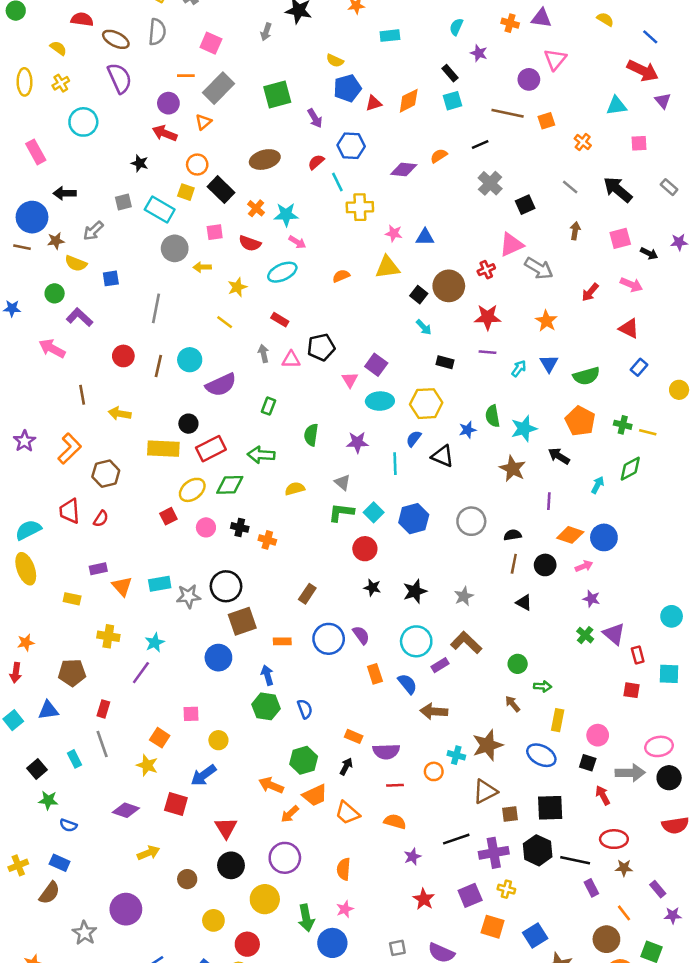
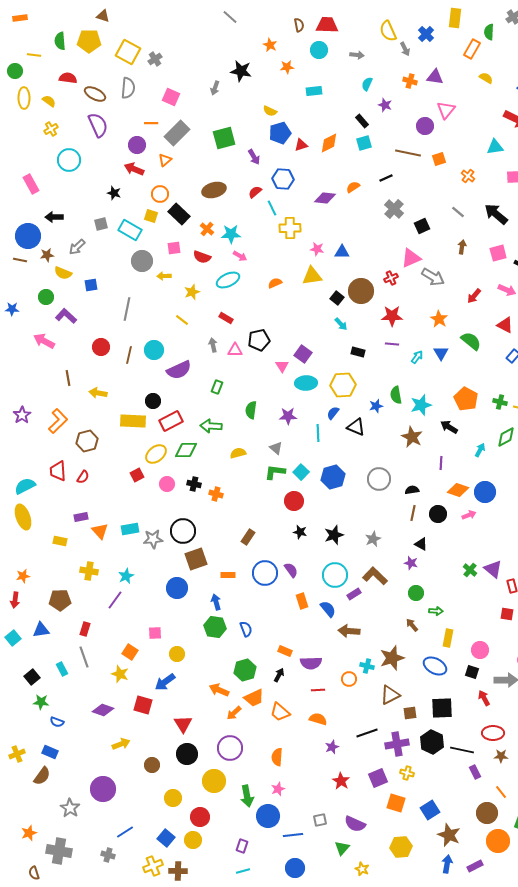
yellow ellipse: (24, 82) -> (24, 98), moved
green semicircle: (586, 376) -> (471, 341), moved, turned -125
purple star: (591, 599) -> (411, 563), moved

